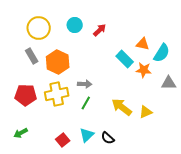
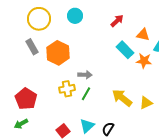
red arrow: (100, 30) -> (117, 21), moved
yellow cross: (57, 94) -> (67, 89), moved, size x0.7
red pentagon: (26, 95) -> (26, 99), moved, turned 30
black semicircle: (108, 138) -> (108, 129), turned 80

